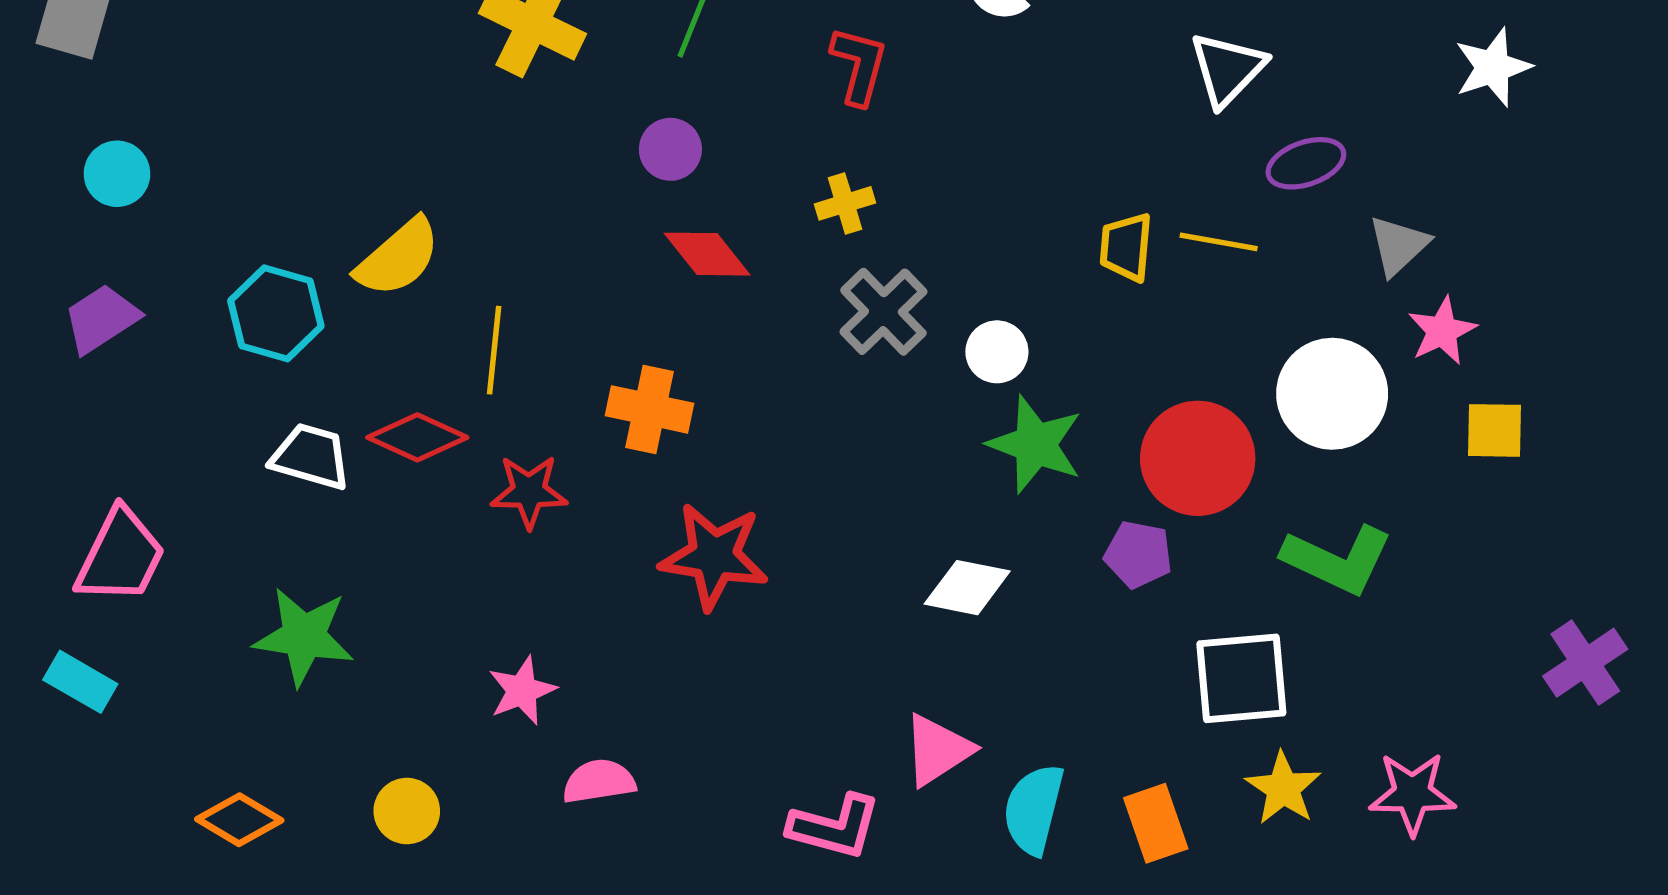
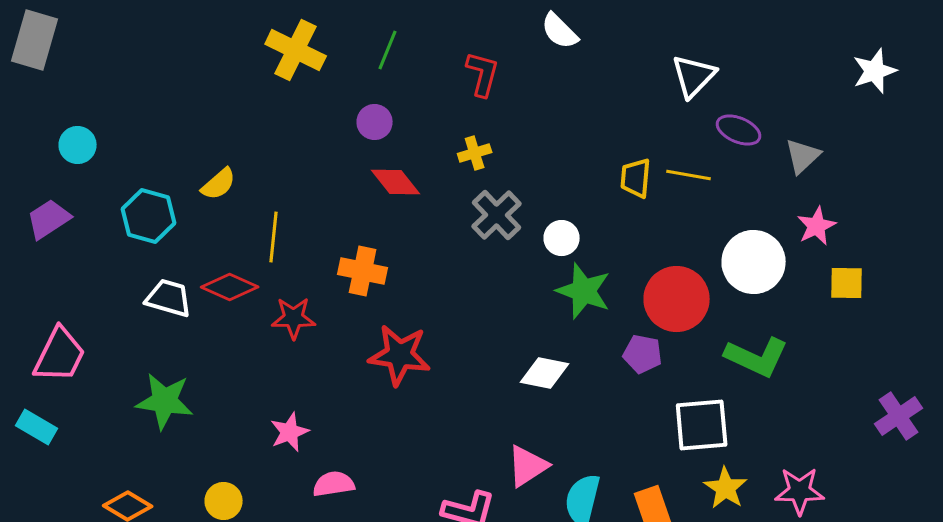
white star: (1493, 67) -> (875, 71), moved
purple ellipse: (1306, 163) -> (739, 130), turned 42
cyan circle: (117, 174) -> (78, 145), moved
gray triangle: (1398, 245) -> (803, 156), moved
yellow semicircle: (398, 258) -> (219, 184), size x0.7

